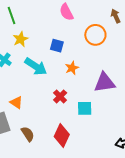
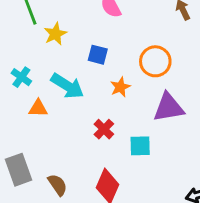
orange circle: (95, 35) -> (155, 61), moved
yellow star: (21, 39) -> (55, 34), moved
orange triangle: (16, 102) -> (38, 108), moved, turned -32

